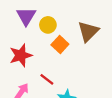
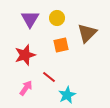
yellow circle: (48, 25) -> (57, 18), moved
orange square: (60, 45) -> (61, 45), turned 35

